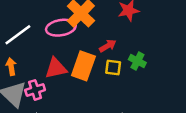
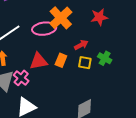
orange rectangle: (83, 66) -> (61, 60), size x0.6
pink cross: (35, 90) -> (21, 78), turned -35

